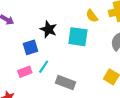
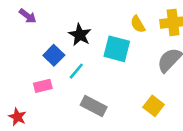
blue square: (31, 47) -> (54, 55), turned -35
cyan line: (44, 67) -> (76, 71), moved

